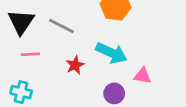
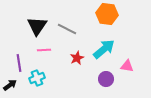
cyan arrow: (111, 53) -> (104, 49), turned -65
cyan cross: (21, 92) -> (37, 78), turned -35

